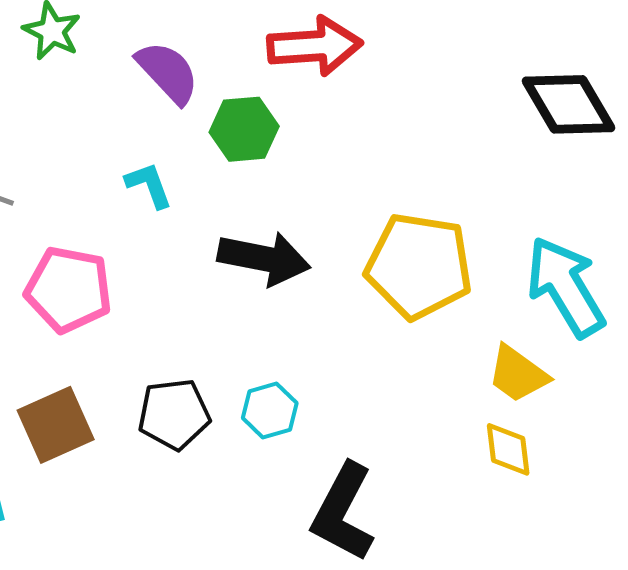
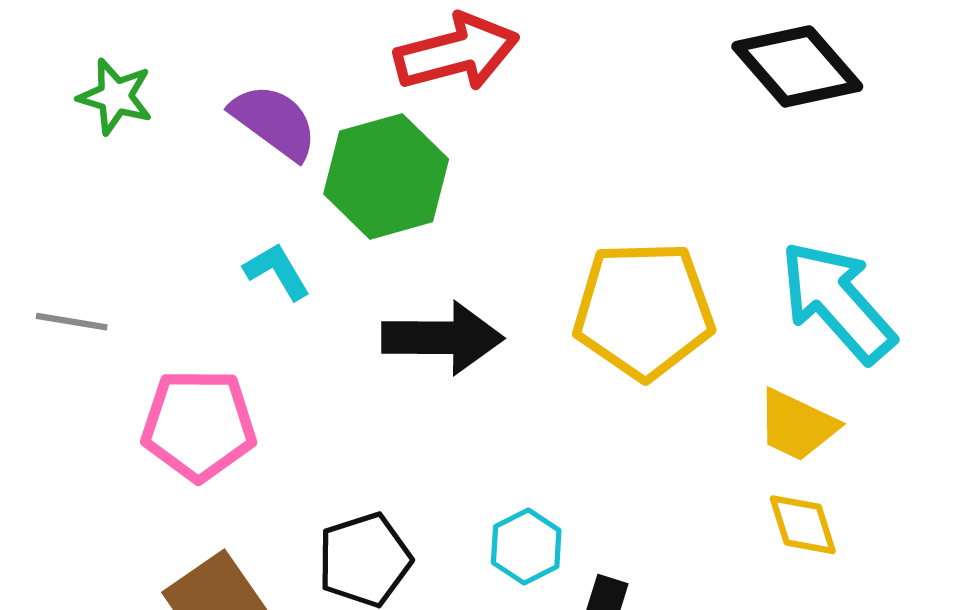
green hexagon: (244, 129) -> (386, 176), size x1.4
cyan hexagon: (270, 410) -> (526, 547), moved

